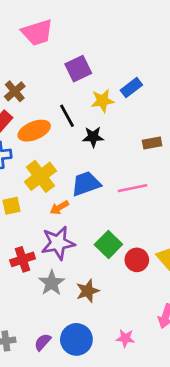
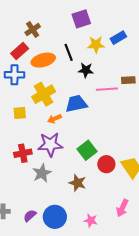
pink line: (133, 188) -> (107, 89), moved
brown star: (88, 291) -> (77, 183), moved, turned 30

